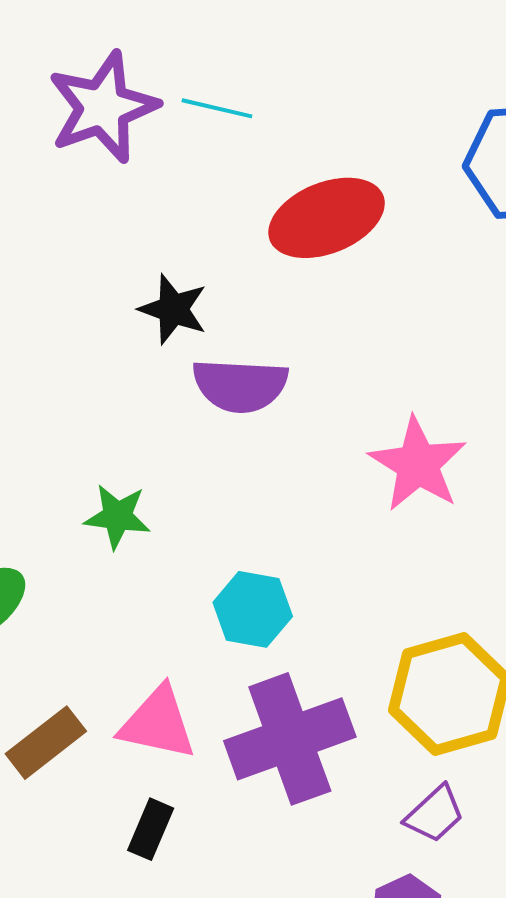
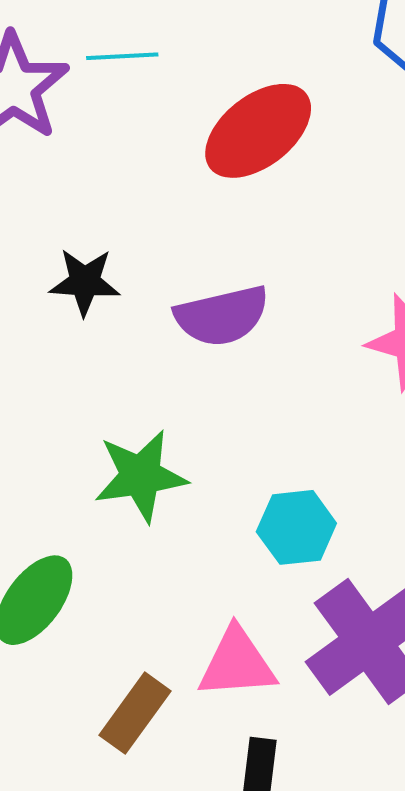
black star: (173, 309) -> (85, 282), moved
green star: (117, 516) -> (141, 476), size x1.4

